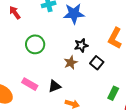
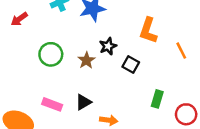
red arrow: (15, 13) -> (19, 19), turned -80
brown star: (71, 63) -> (86, 60), moved

